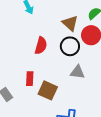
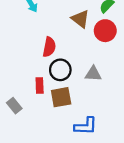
black circle: (70, 46) -> (60, 70), moved
brown square: (48, 90) -> (61, 97), turned -30

